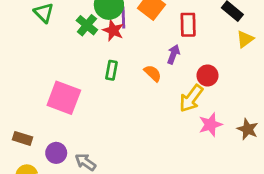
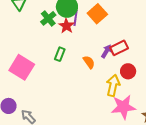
red rectangle: (188, 25) -> (119, 48), moved, turned 54
yellow arrow: (191, 98) -> (113, 85), turned 145
pink star: (210, 125) -> (123, 107), size x1.4

